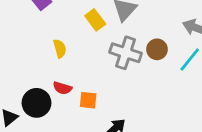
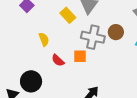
red semicircle: (62, 88) -> (58, 60), moved, turned 32
orange square: (88, 100) -> (80, 56), moved

